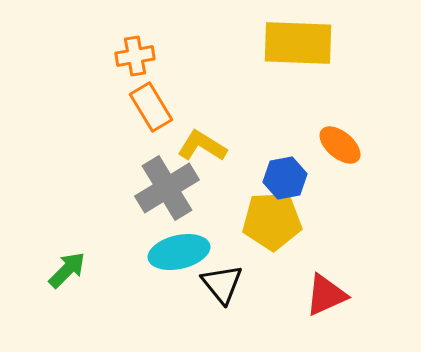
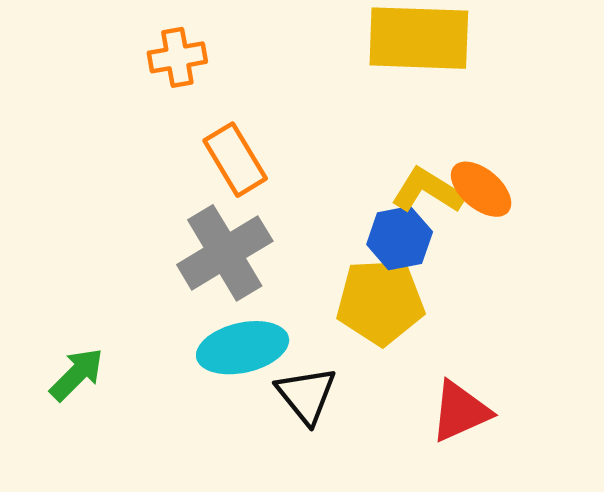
orange rectangle: (151, 107) -> (235, 160), moved
yellow L-shape: (202, 146) -> (428, 191), moved

